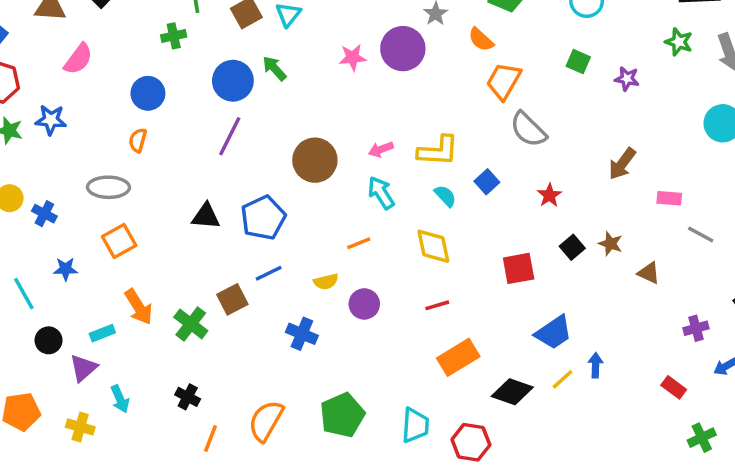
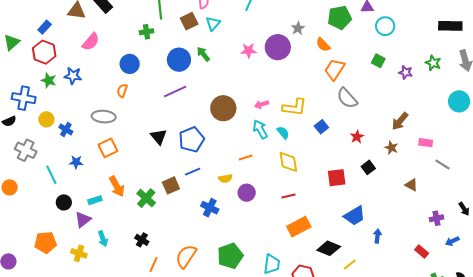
green star: (679, 42) -> (433, 63), moved
purple line: (230, 136) -> (175, 92), turned 35
cyan semicircle: (445, 196) -> (283, 133), moved
black triangle: (206, 216) -> (159, 137), turned 42
brown star: (610, 244) -> (391, 148), moved
yellow line: (563, 379) -> (350, 265), moved

